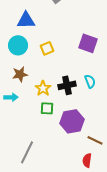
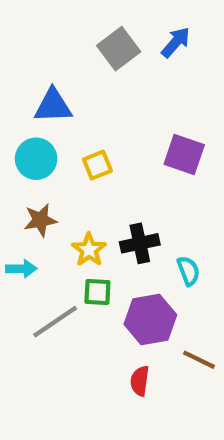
cyan semicircle: (90, 81) -> (188, 271), moved
gray line: (27, 152) -> (55, 322), moved, turned 30
red semicircle: (87, 160) -> (140, 381), moved

